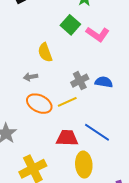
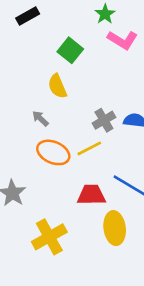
green square: (70, 25) -> (70, 50), moved
pink L-shape: (98, 34) -> (122, 40), moved
gray arrow: (31, 77) -> (40, 119), turned 56

